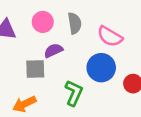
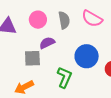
pink semicircle: (110, 36) -> (92, 19), moved

